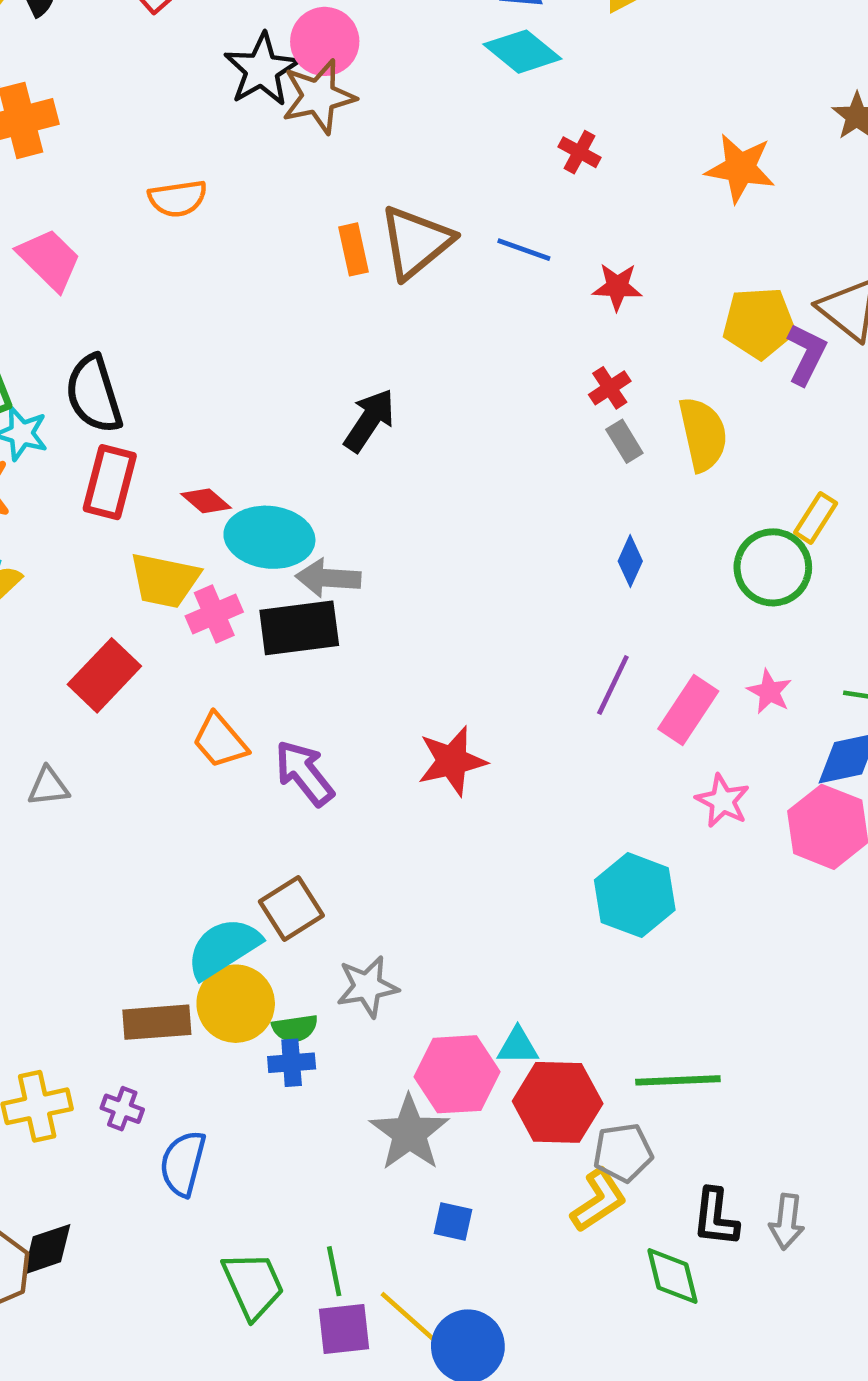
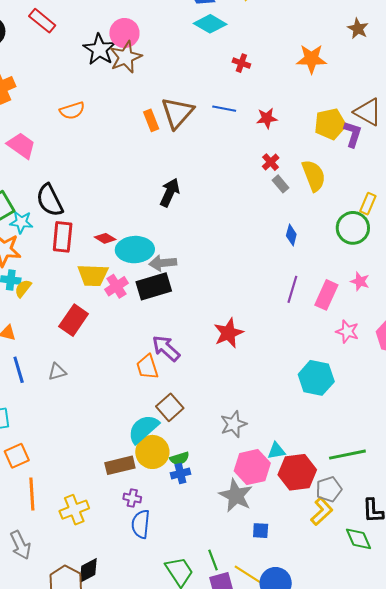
orange trapezoid: (220, 741) -> (147, 367), moved, turned 32
gray star: (367, 987) -> (233, 424), moved
purple cross: (122, 1109) -> (132, 498), moved

